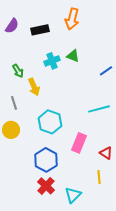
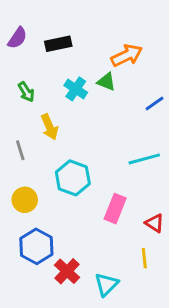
orange arrow: (72, 19) -> (127, 55), moved, turned -130
cyan cross: (52, 61) -> (76, 89), turned -35
green arrow: (18, 71) -> (26, 92), moved
yellow circle: (11, 130) -> (25, 200), moved
blue hexagon: (46, 160) -> (36, 246), moved

